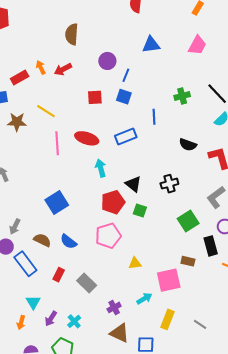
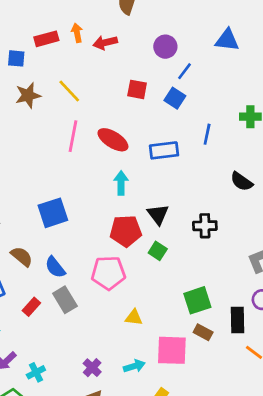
brown star: (17, 122) -> (28, 95), turned -30
green square: (188, 221) -> (197, 300), moved
gray rectangle: (87, 283) -> (65, 300), moved
purple cross: (114, 307) -> (92, 368), turned -32

